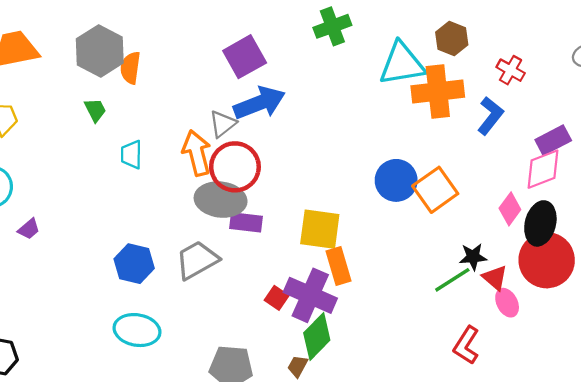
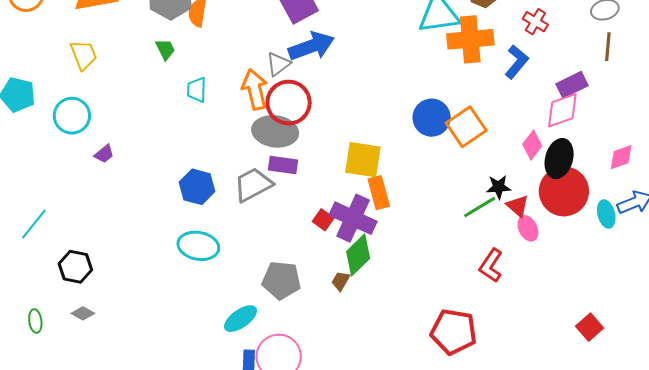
purple rectangle: (246, 222) -> (283, 165), moved

